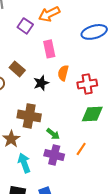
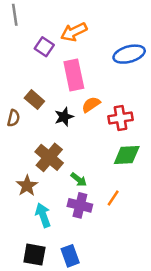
pink rectangle: (49, 49) -> (74, 75), size x1.4
orange semicircle: (63, 73) -> (91, 105), turned 42
brown cross: (29, 116) -> (49, 157), turned 30

